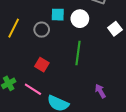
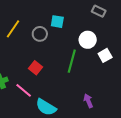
white circle: (80, 19) -> (88, 40), moved
white square: (115, 29) -> (105, 55), moved

